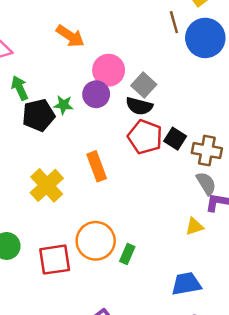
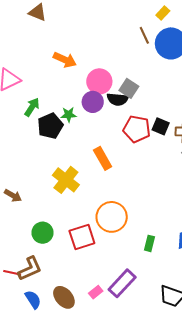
green arrow: (20, 88) -> (32, 107), turned 66
black semicircle: (139, 106) -> (118, 99), moved
green rectangle: (127, 254) -> (149, 243), moved

